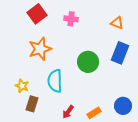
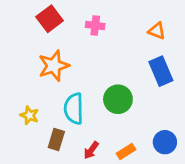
blue rectangle: (120, 53) -> (161, 71), turned -45
green circle: (88, 62) -> (118, 99), moved
brown rectangle: (32, 104) -> (56, 139), moved

